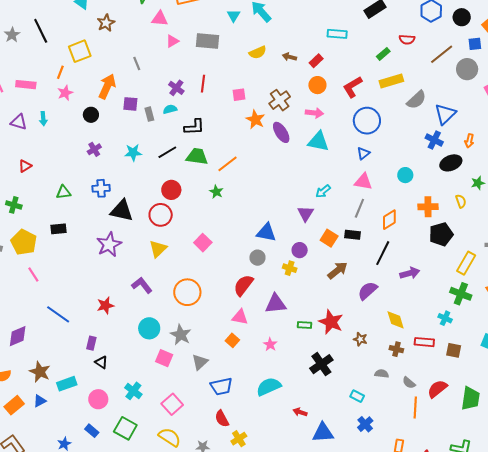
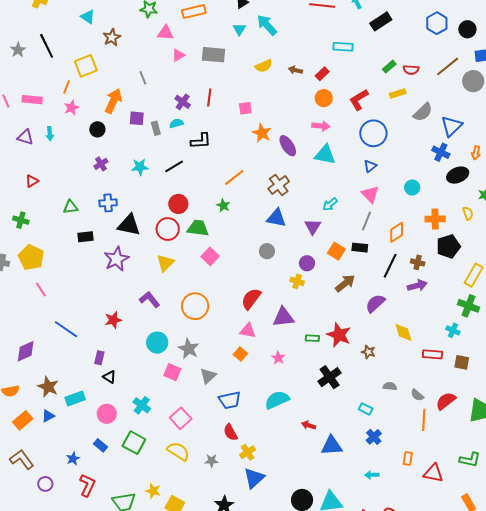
red semicircle: (407, 39) -> (411, 70), moved
yellow rectangle: (391, 81) -> (398, 94), size x0.7
brown cross: (280, 100) -> (279, 185), moved
green trapezoid: (197, 156) -> (198, 228), moved
pink triangle: (363, 182) -> (370, 194), turned 36
black rectangle: (58, 229) -> (86, 237), moved
blue triangle: (266, 232) -> (276, 218), moved
gray circle: (257, 258) -> (267, 251), moved
brown cross: (396, 349) -> (418, 262), moved

